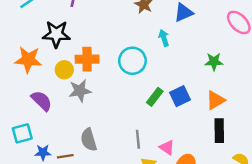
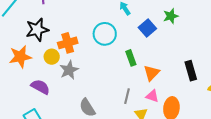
blue square: (180, 96) -> (147, 28), moved
green rectangle: (155, 97) -> (131, 58), turned -42
orange triangle: (216, 100) -> (152, 73), moved
gray line: (138, 139) -> (127, 96), turned 35

